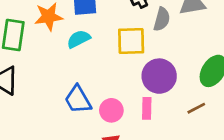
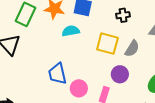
gray semicircle: (162, 19) -> (132, 49), moved
purple circle: (159, 76) -> (120, 74), size x0.7

